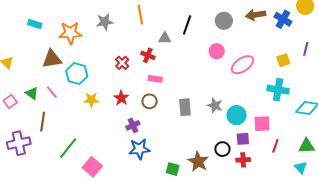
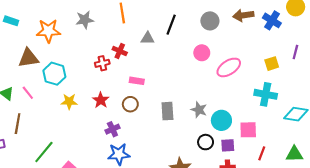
red cross: (148, 55) -> (120, 51), moved
red cross: (122, 63) -> (102, 63), turned 32
black circle: (222, 149) -> (206, 142), moved

